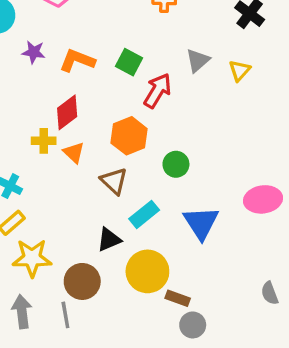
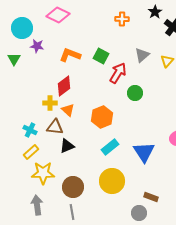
purple star: (34, 52) -> (37, 46), moved
orange hexagon: (129, 136) -> (102, 117), moved
green circle: (176, 164) -> (135, 93), moved
brown triangle: (114, 181) -> (55, 127), moved, turned -36
black triangle: (109, 240) -> (67, 146), moved
brown rectangle: (178, 298) -> (151, 197), moved
gray line: (65, 315) -> (72, 212), moved

